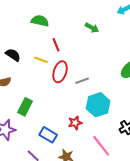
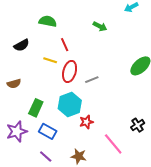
black semicircle: (13, 55) -> (22, 45), moved, turned 119
cyan hexagon: (98, 105) -> (70, 105), moved
blue rectangle: (48, 135) -> (48, 131), moved

